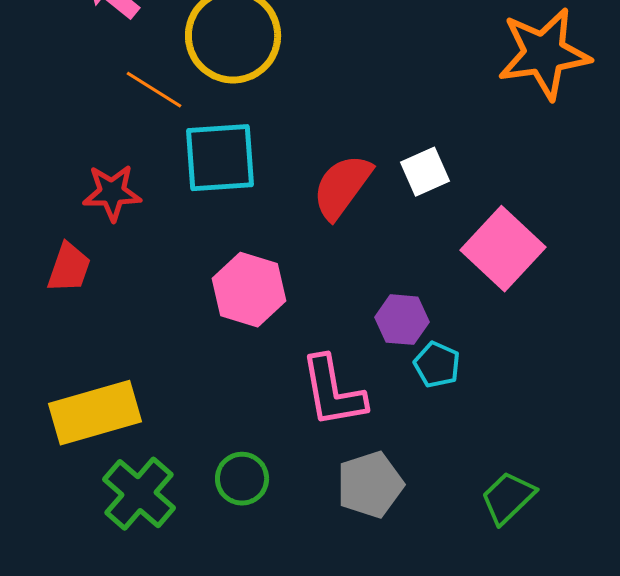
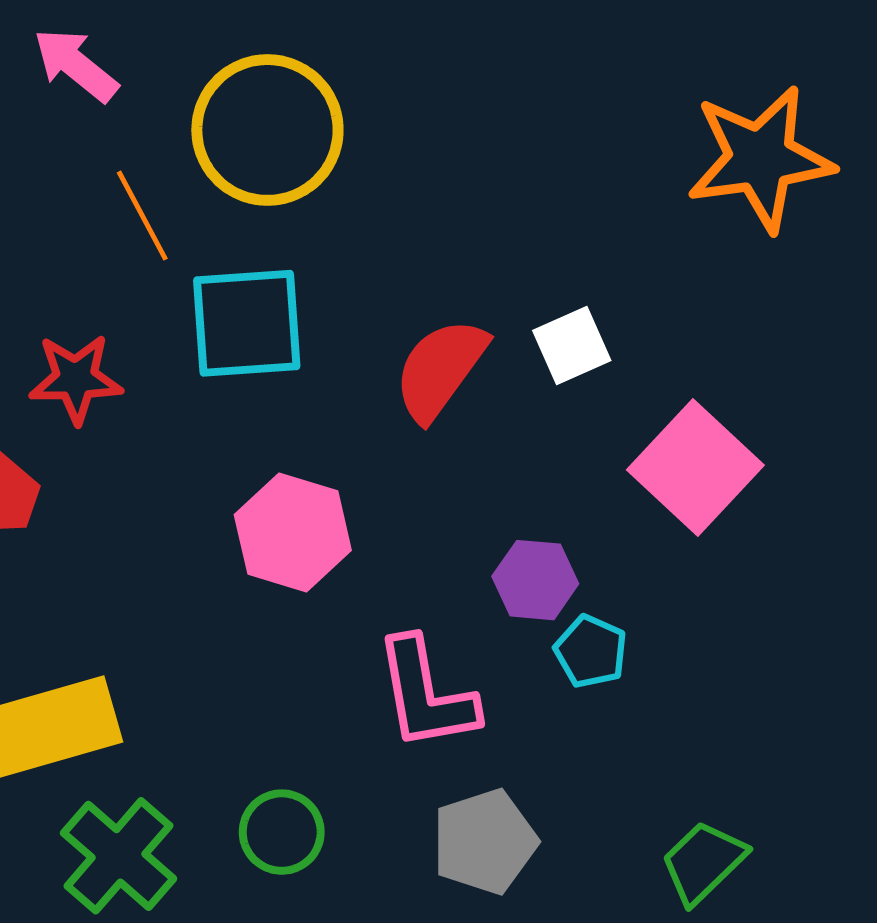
orange line: (154, 90) -> (142, 216), turned 30

